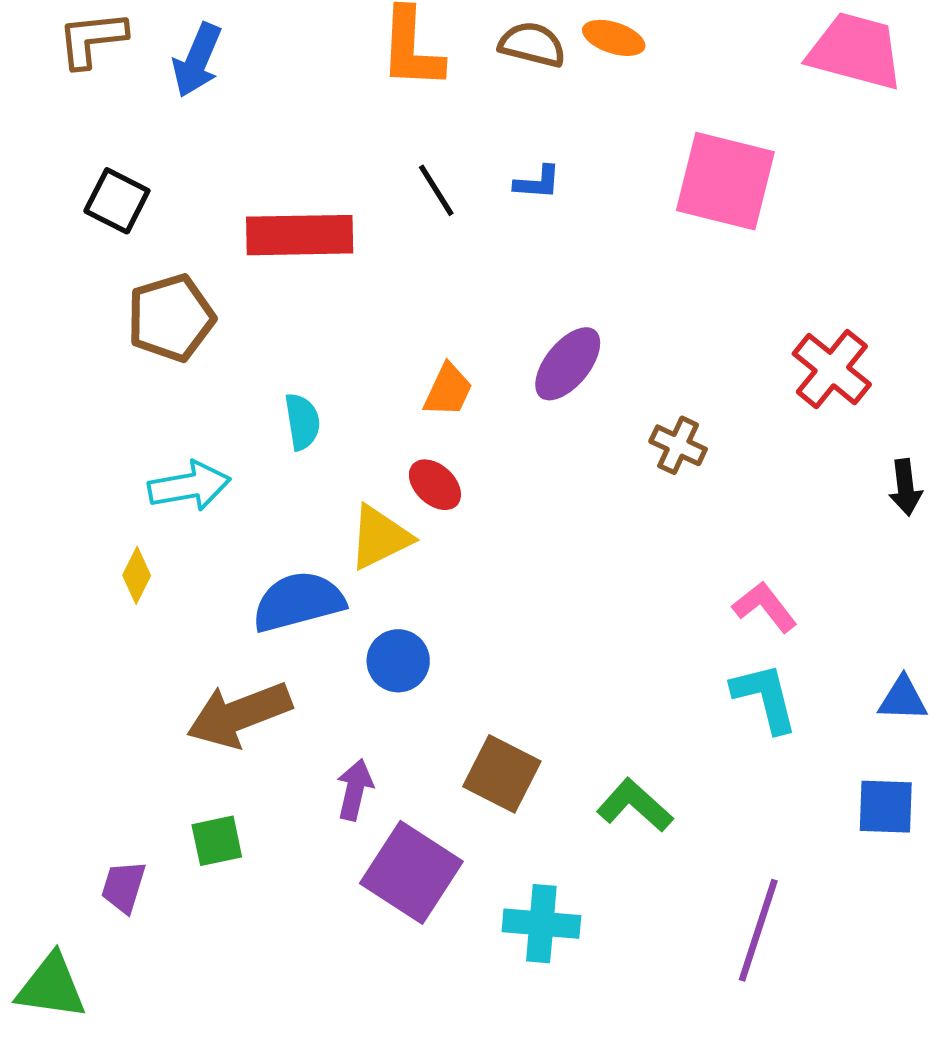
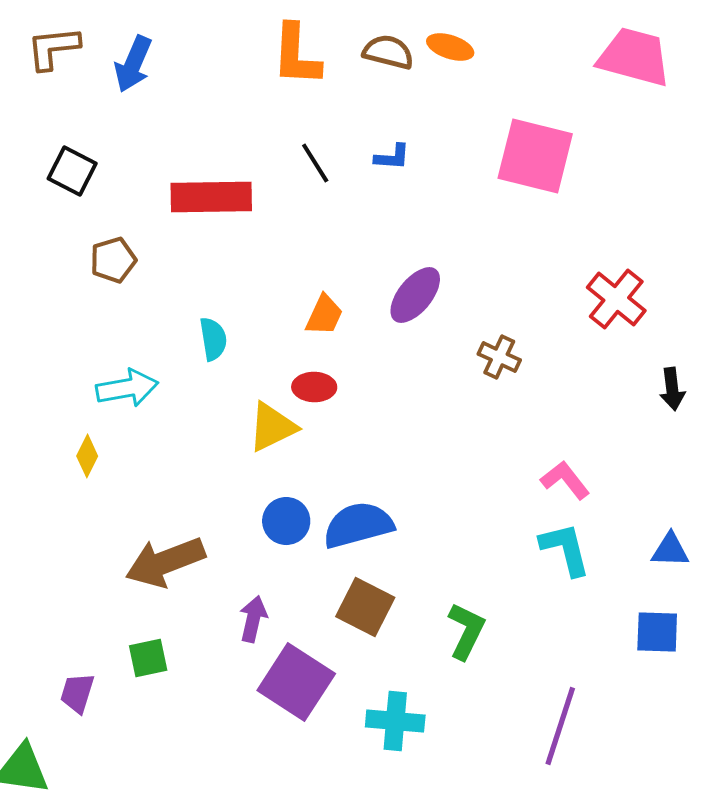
brown pentagon: (171, 318) -> (113, 260), size x0.7
red ellipse: (435, 485) -> (314, 387), turned -42
blue semicircle: (298, 602) -> (358, 525), moved
green L-shape: (635, 805) -> (466, 631), turned 74

